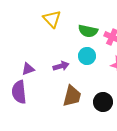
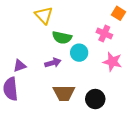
green semicircle: (88, 31) -> (62, 38), moved
brown trapezoid: (72, 96) -> (64, 93), turned 75

